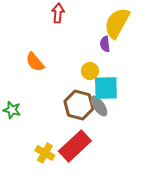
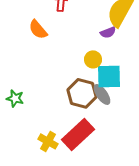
purple semicircle: (105, 44) -> (108, 32), turned -105
orange semicircle: (35, 62) -> (38, 29), moved

